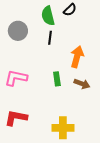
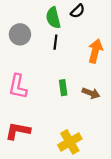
orange arrow: (77, 57) -> (95, 51), moved
pink L-shape: (16, 78) -> (18, 86), turned -90
yellow cross: (63, 128) -> (70, 142), turned -30

